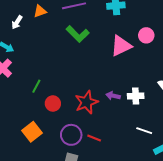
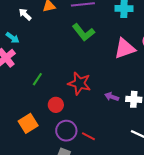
white arrow: (17, 22) -> (25, 14), turned 96
red star: (86, 102) -> (79, 83), moved, turned 30
red circle: (53, 104) -> (56, 105), moved

